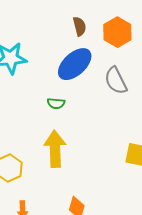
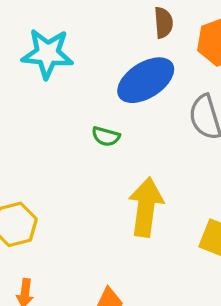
yellow arrow: (55, 149) -> (146, 207), moved

